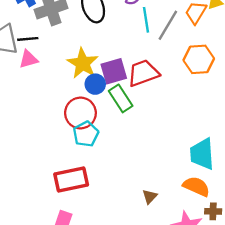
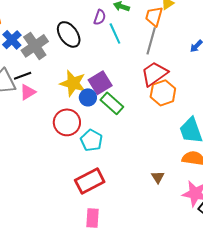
gray line: (168, 25) -> (151, 41), moved
orange hexagon: (199, 59) -> (163, 93), moved
red trapezoid: (143, 73) -> (154, 74), moved
red circle: (80, 113) -> (67, 122), moved

